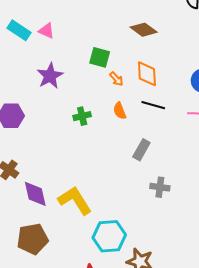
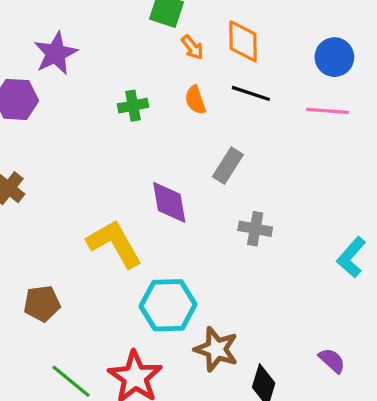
purple star: (50, 76) -> (56, 53), moved
purple diamond: (35, 194) -> (169, 202), moved
brown pentagon: (33, 239) -> (42, 303), size x0.7

